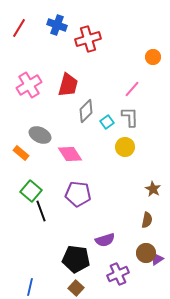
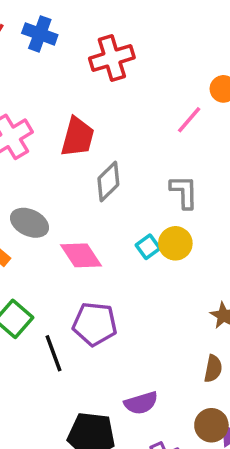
blue cross: (57, 25) -> (40, 34), moved
pink line: (132, 89) -> (189, 120), moved
cyan square: (107, 122) -> (148, 247), moved
black line: (41, 211) -> (54, 353), moved

